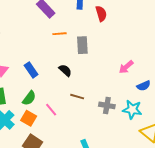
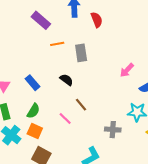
brown line: (77, 97) -> (81, 105), turned 40
gray cross: (107, 105) -> (113, 130), moved
pink line: (51, 110) -> (65, 119), moved

